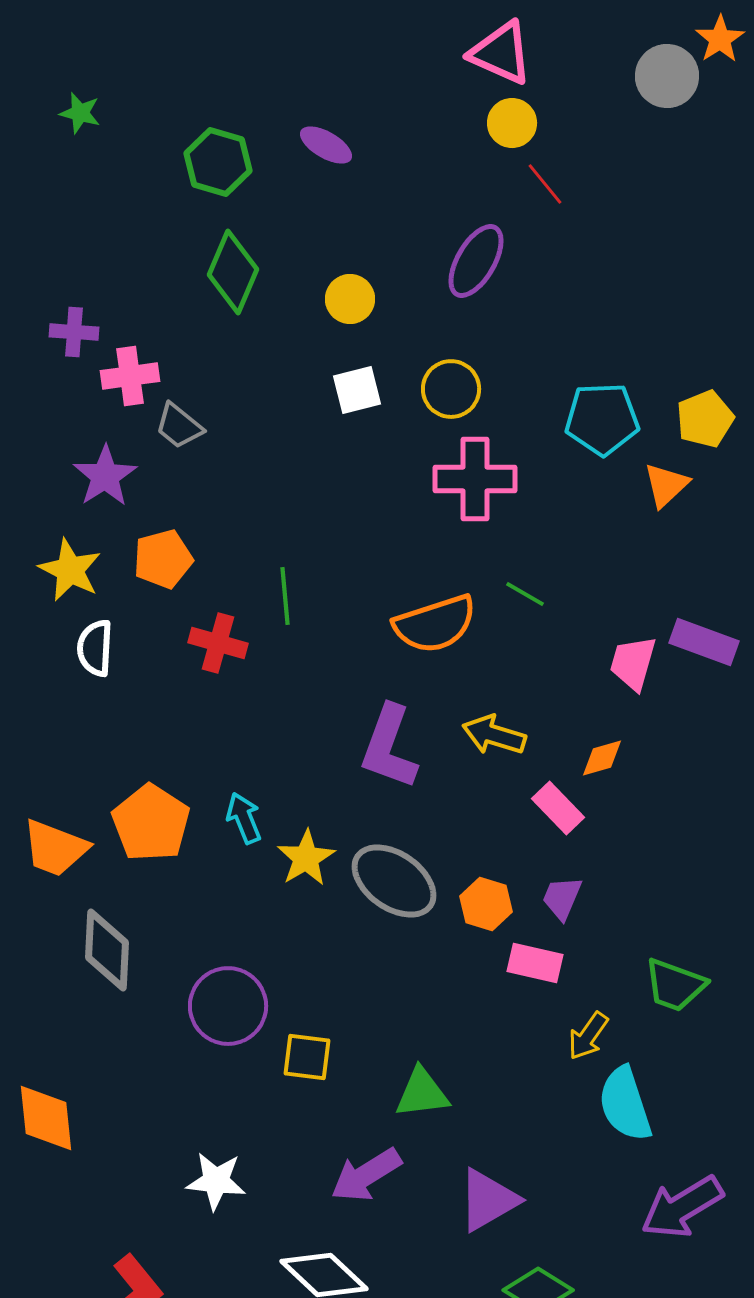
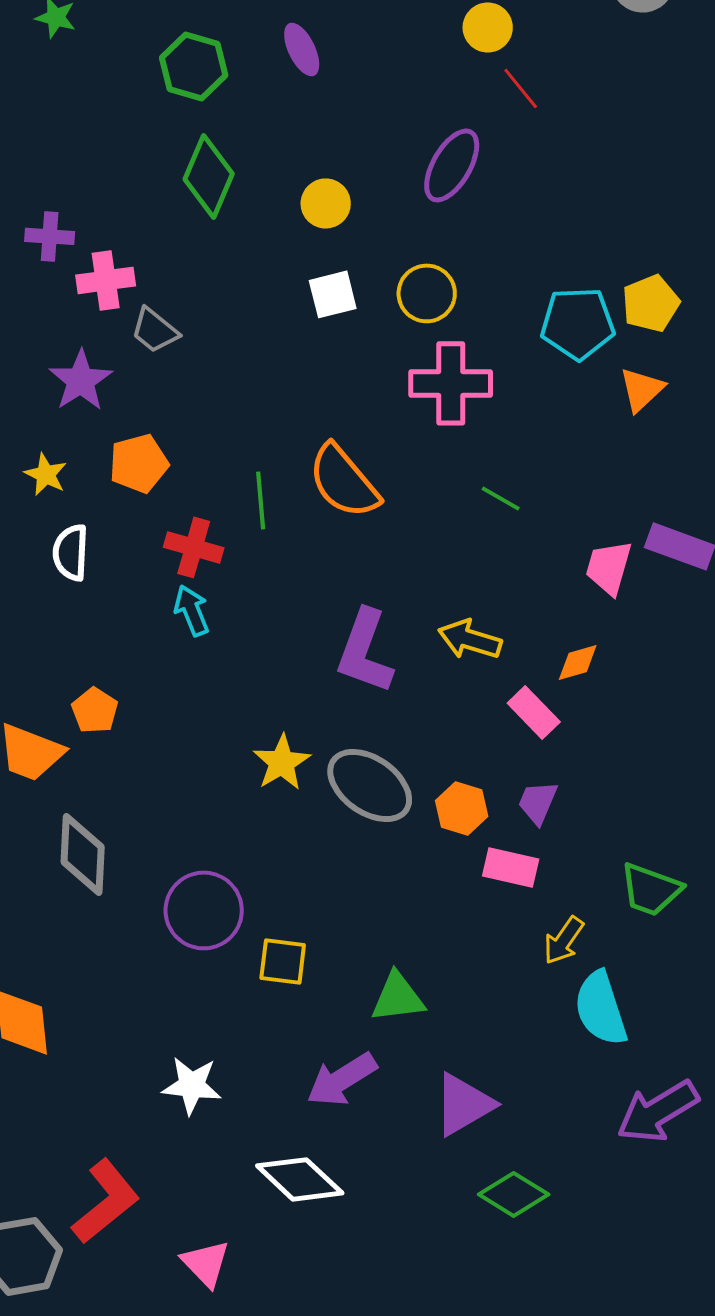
purple ellipse: (326, 145) -> (302, 49), turned 34
yellow pentagon: (705, 419) -> (651, 303), moved
yellow star: (70, 570) -> (46, 474), size x0.7
orange semicircle: (435, 624) -> (344, 481), moved, turned 68
cyan arrow: (244, 818) -> (192, 610), moved
orange pentagon: (151, 823) -> (95, 710), moved, size x0.6

